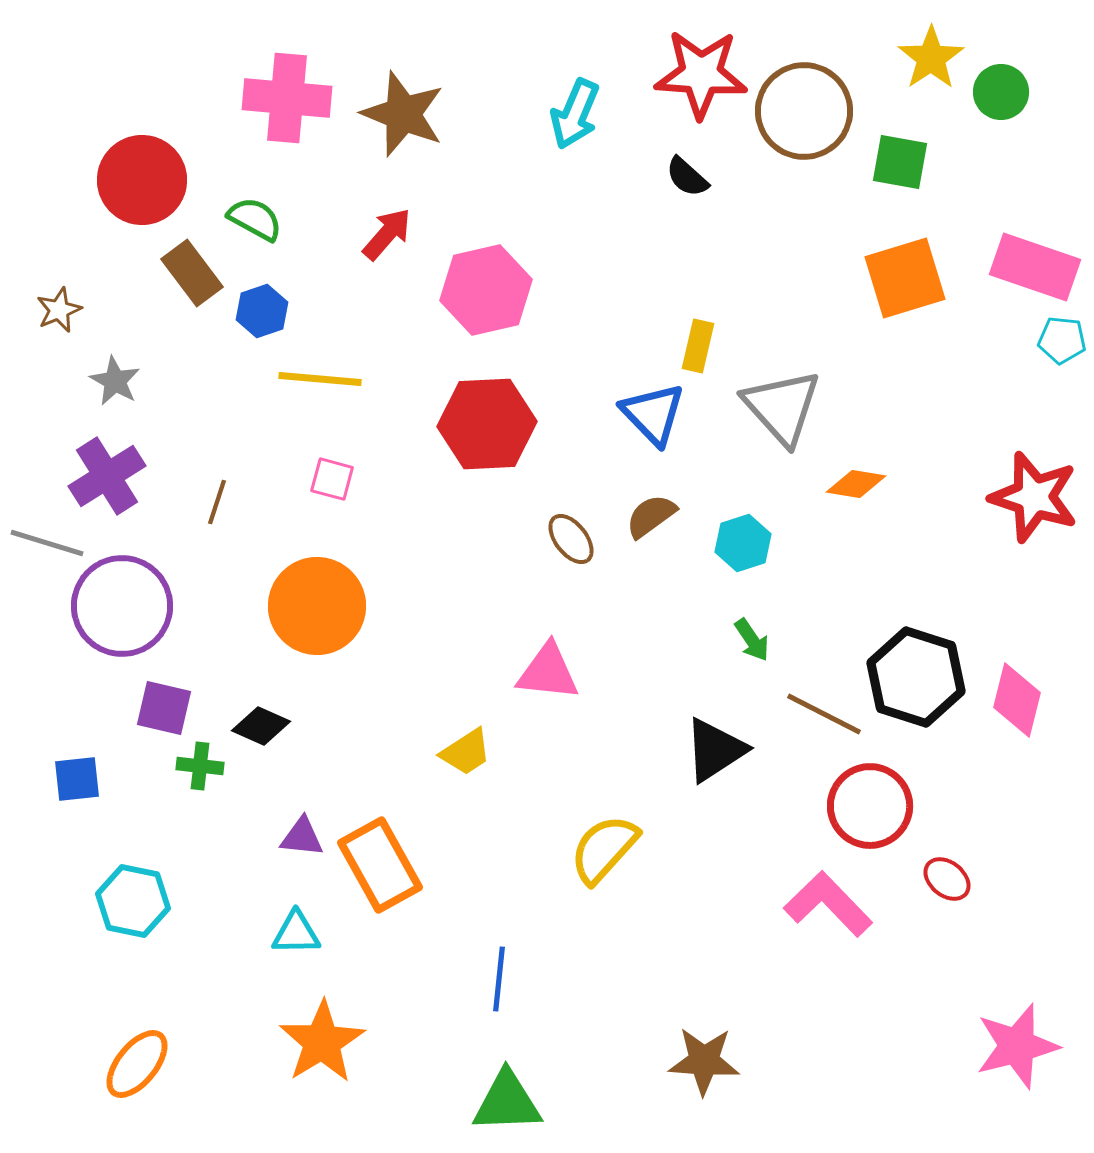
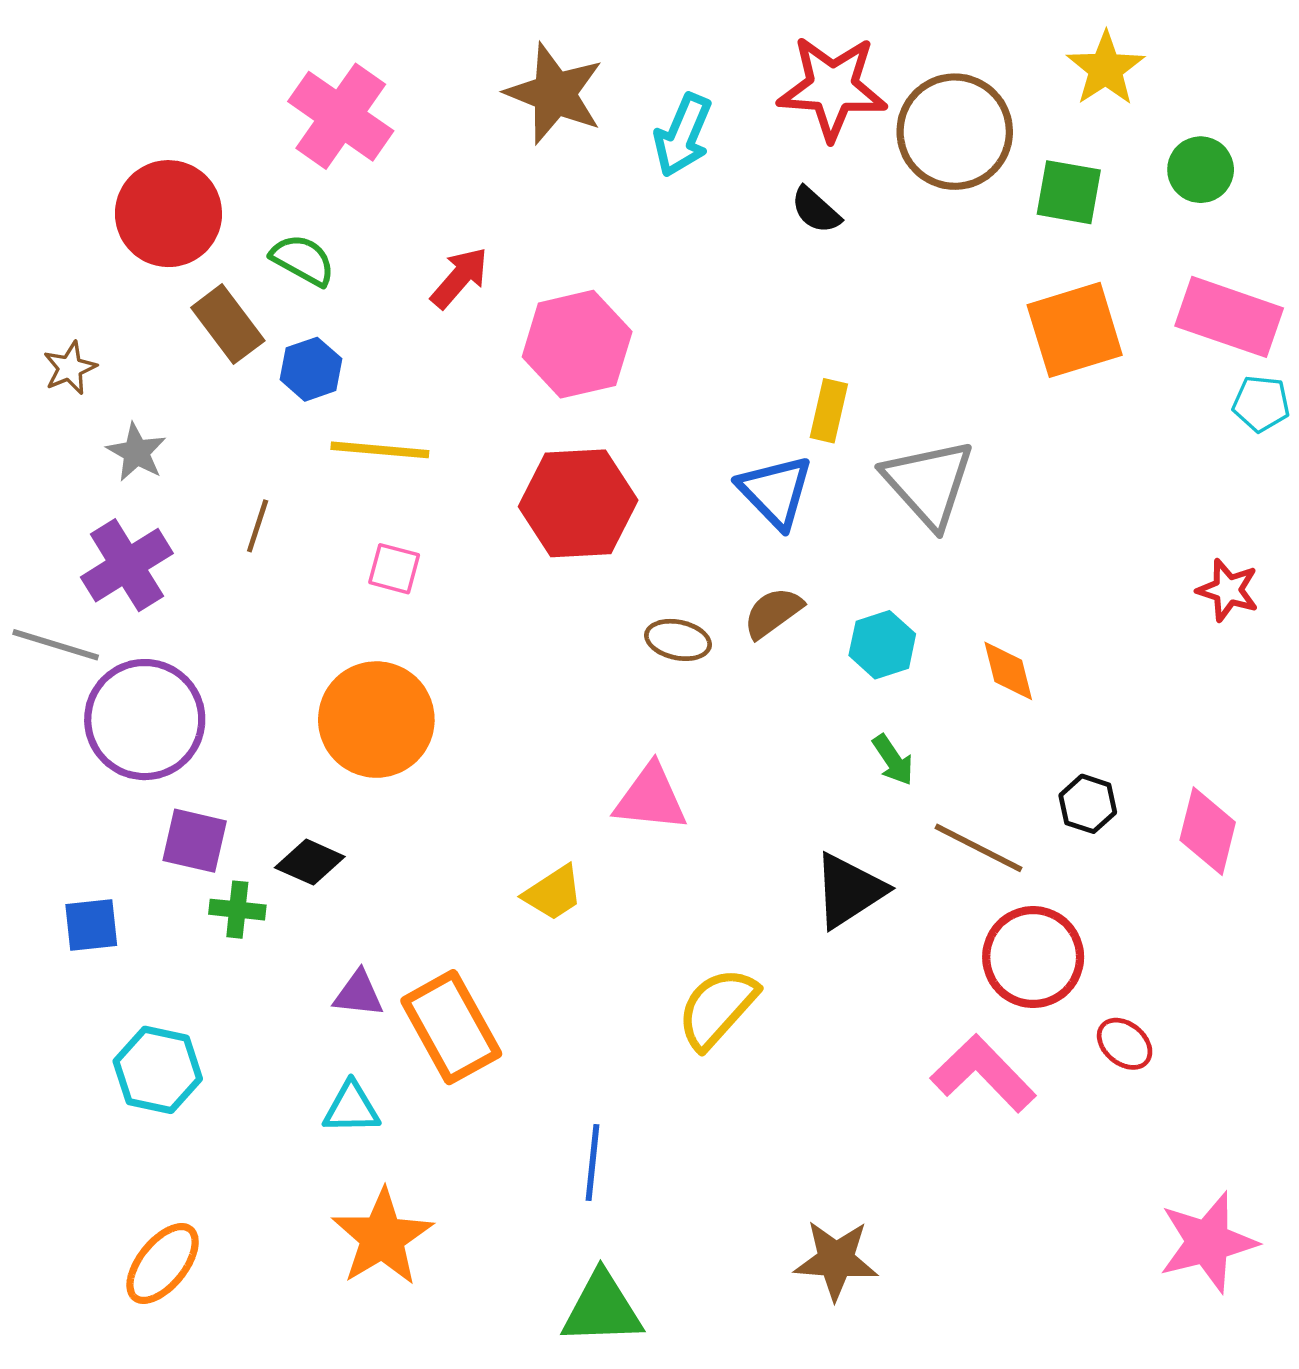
green circle: (1001, 92) -> (1201, 170), moved
pink cross: (287, 98) -> (341, 116), turned 30
brown star: (403, 114) -> (554, 94), moved
orange diamond: (856, 484) -> (1008, 671), moved, turned 66
red star: (1034, 497) -> (1228, 590), size x0.6
brown line: (217, 502) -> (258, 526), moved
brown ellipse: (571, 539) -> (678, 640), turned -40
black hexagon: (916, 677) -> (1088, 804), size x0.5

